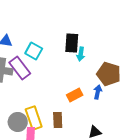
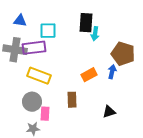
cyan square: (34, 51) -> (48, 31), turned -30
purple rectangle: (20, 68) -> (34, 48), turned -60
yellow rectangle: (34, 118) -> (39, 76), moved, turned -50

